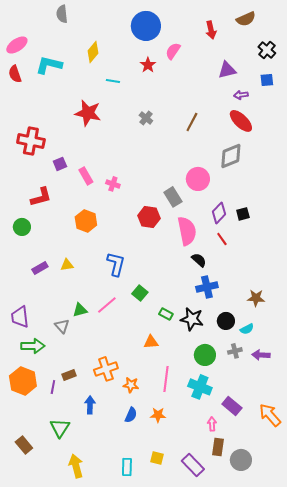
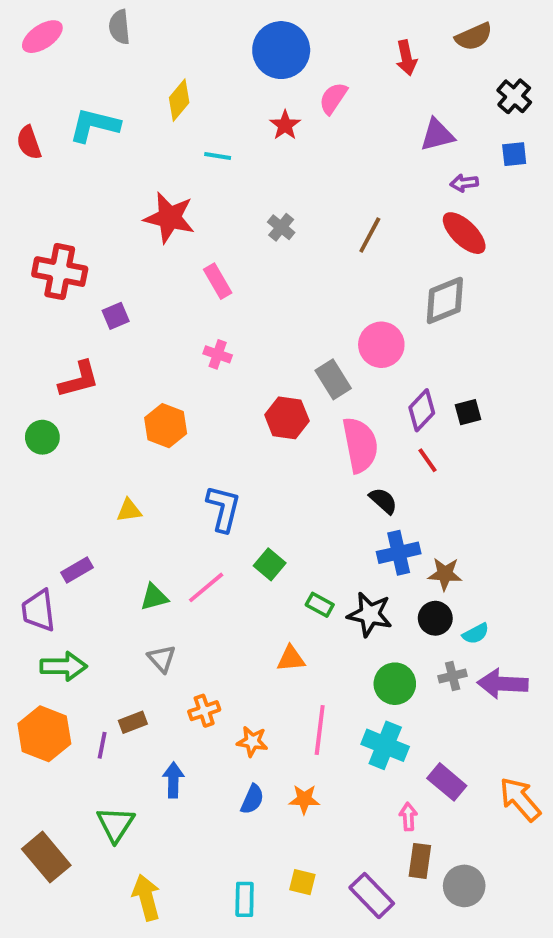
pink ellipse: (17, 45) -> (42, 37), moved
pink rectangle: (86, 176) -> (218, 281), moved
purple rectangle: (40, 268) -> (77, 570), moved
brown star: (256, 298) -> (445, 574), moved
gray triangle: (62, 326) -> (162, 659), moved
purple arrow: (261, 355) -> (503, 684), size x1.4
orange cross: (106, 369) -> (204, 711), size x0.7
brown rectangle: (24, 445) -> (46, 857), size x1.4

